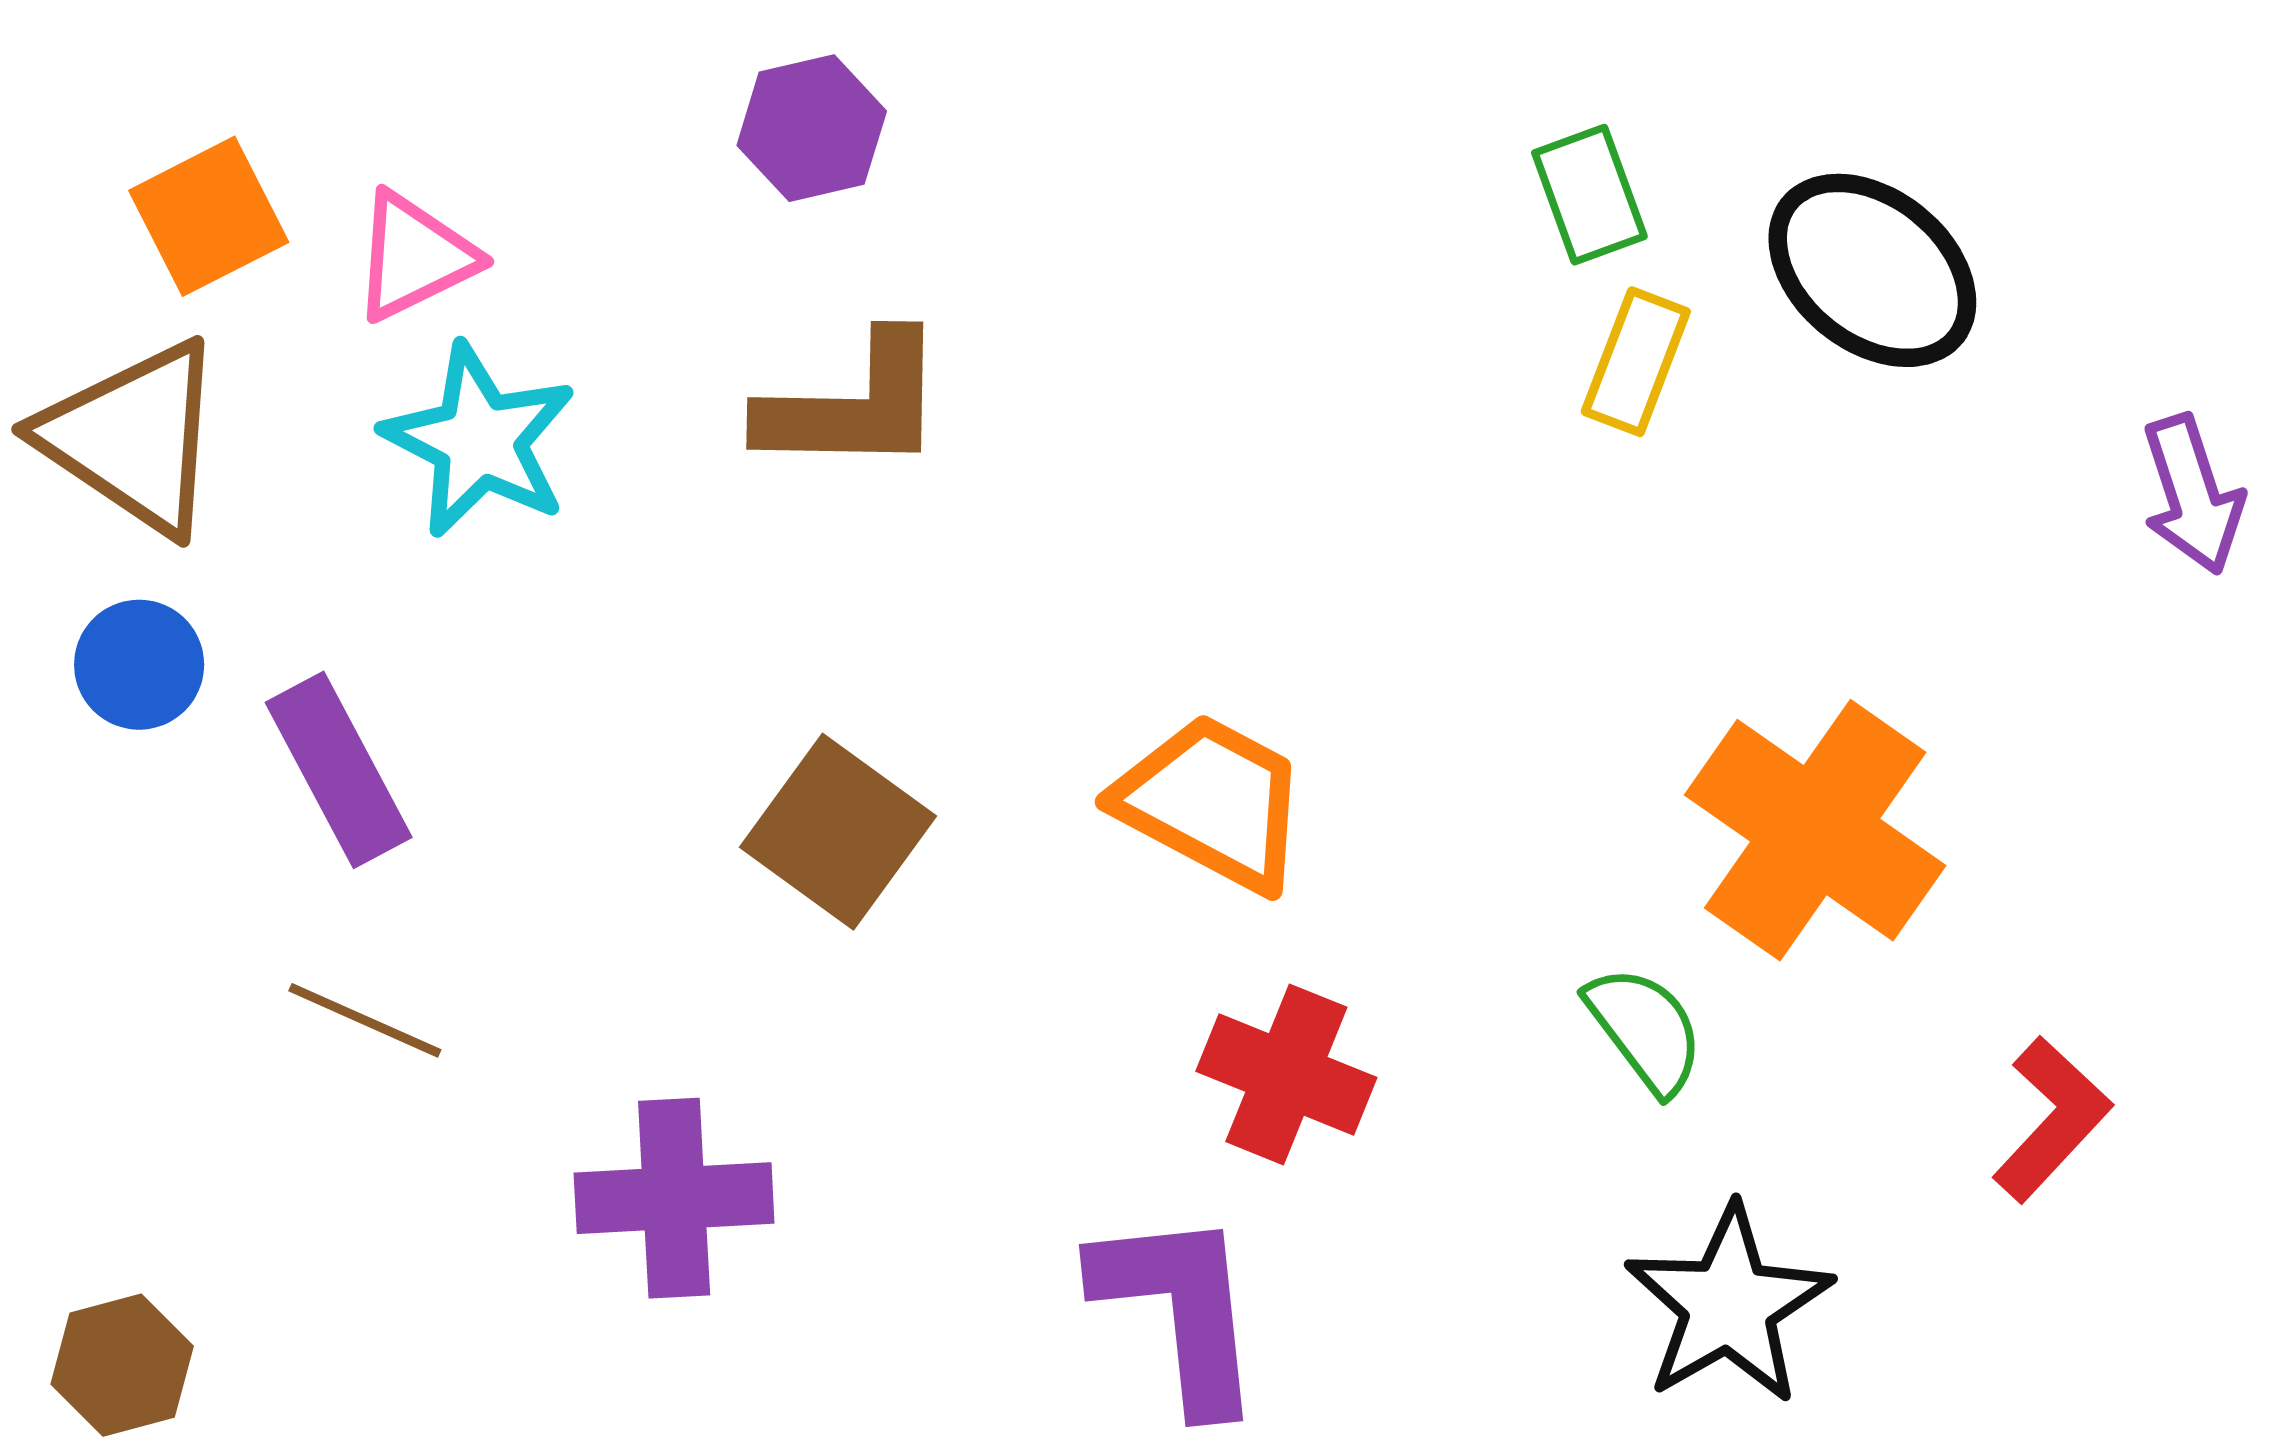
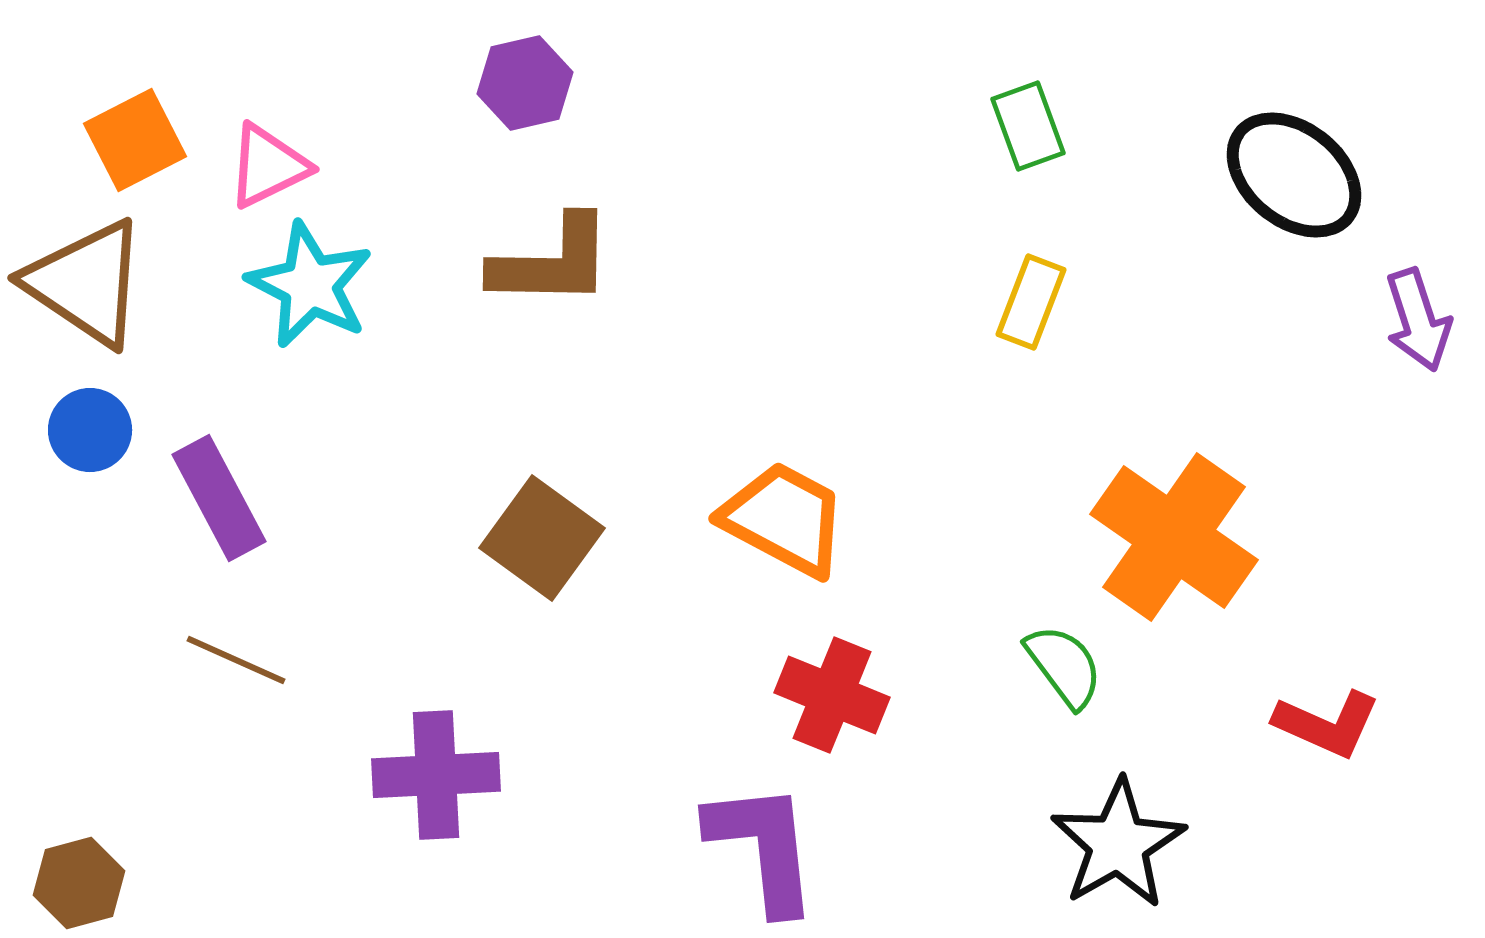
black ellipse: (1872, 270) -> (1294, 175), moved
yellow rectangle: (1636, 362) -> (1031, 302), moved
red L-shape: (2052, 1119) -> (1327, 724), turned 71

